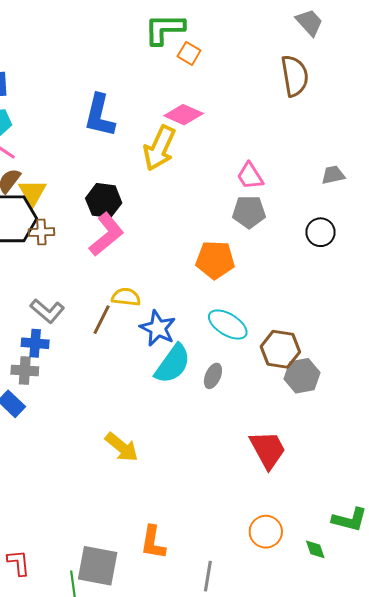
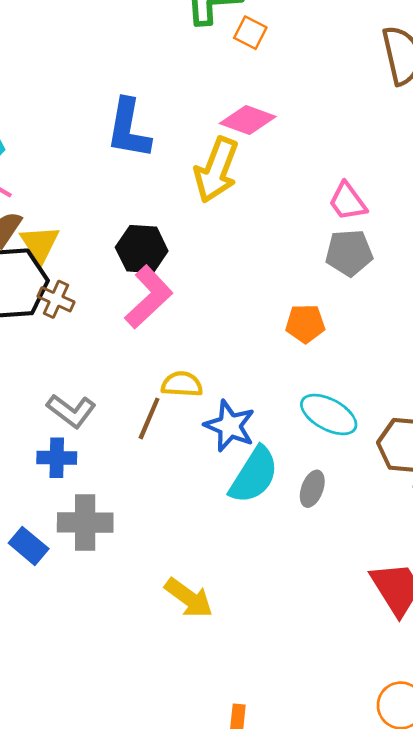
brown cross: (41, 232) -> (56, 299), turned 30
orange pentagon: (215, 260) -> (305, 324), size x0.7
gray cross: (25, 371) -> (85, 522), moved, size x1.4

